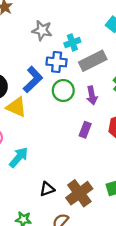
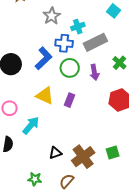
gray star: (42, 30) -> (52, 16), turned 30
yellow triangle: (16, 107) -> (45, 96), moved
purple rectangle: (85, 130) -> (70, 100), moved

